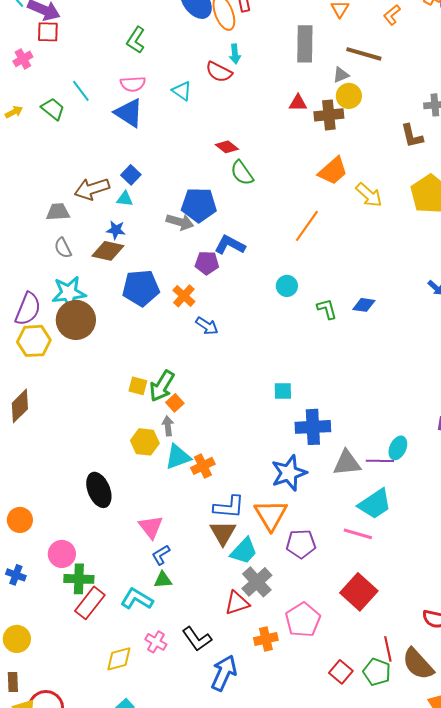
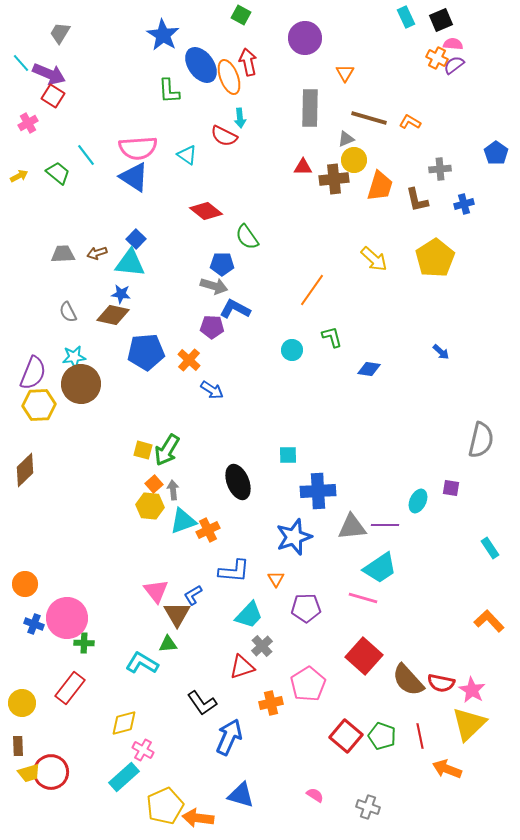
orange L-shape: (392, 15) -> (410, 122), moved, turned 70
red square: (48, 32) -> (53, 96), turned 30
green L-shape: (136, 40) -> (169, 91), moved, turned -36
pink semicircle: (133, 84) -> (138, 148), size x1.5
red diamond: (227, 147) -> (206, 211), moved, size x1.4
orange trapezoid: (333, 171) -> (380, 186), moved, turned -32
brown arrow: (92, 189) -> (97, 253), size x0.6
cyan triangle: (125, 199) -> (130, 263), size x1.8
blue pentagon: (199, 205) -> (222, 264), moved, size x0.7
gray trapezoid: (58, 212) -> (63, 254), moved
gray arrow: (180, 222) -> (214, 286), moved
cyan star: (69, 293) -> (74, 357), size x0.7
green L-shape: (327, 309) -> (332, 337), moved
orange square: (175, 403) -> (154, 484), moved
cyan ellipse: (398, 448) -> (418, 501), moved
black ellipse: (99, 490) -> (238, 482), moved
orange triangle: (271, 515) -> (276, 579), size x0.5
brown triangle: (223, 533) -> (177, 614), moved
pink circle: (62, 554) -> (67, 618), size x1.5
blue L-shape: (161, 555) -> (193, 595), moved
blue cross: (16, 575) -> (34, 624), moved
green cross: (79, 579) -> (84, 643), size x0.7
gray cross: (257, 582) -> (262, 646), size x0.7
red rectangle: (90, 603) -> (70, 688), moved
pink cross: (156, 642) -> (143, 750), moved
red line: (388, 649) -> (420, 736), moved
brown semicircle: (418, 664) -> (408, 680), moved
red square: (341, 672) -> (346, 736), size x1.4

